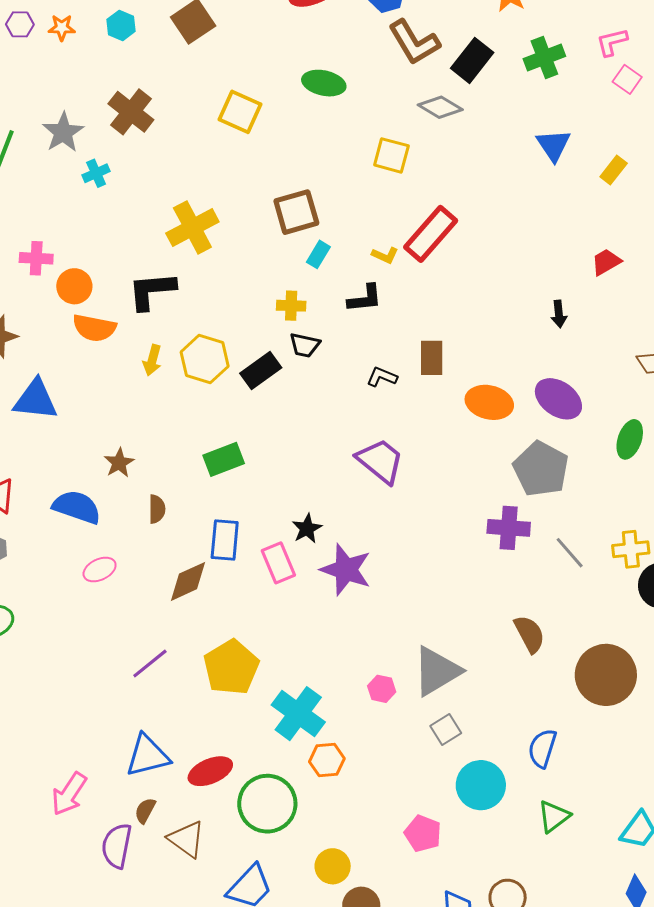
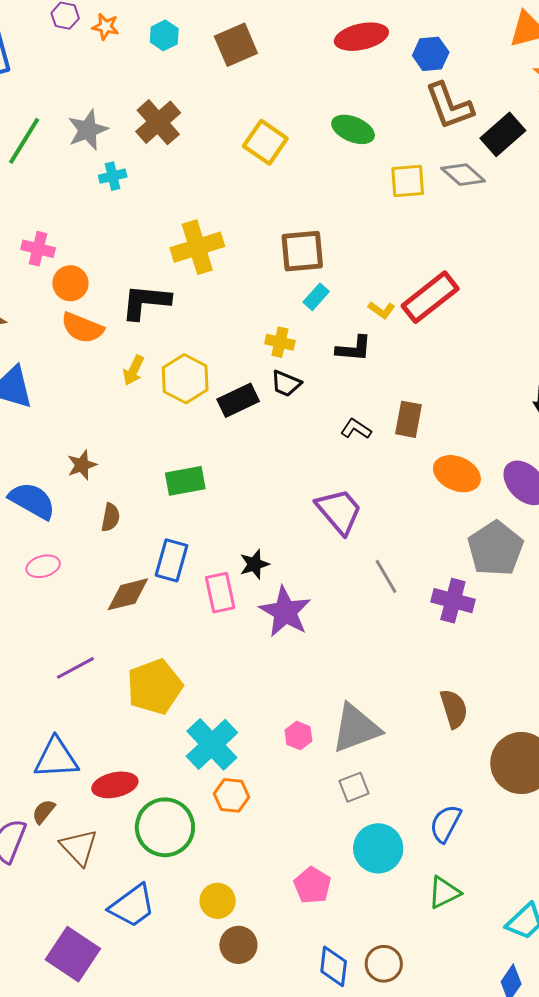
yellow square: (391, 155) -> (408, 181), moved, turned -30
gray line: (570, 553) -> (386, 576), moved

